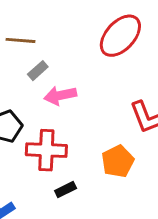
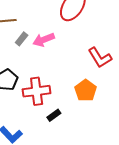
pink arrow: (60, 95) -> (44, 40), moved

